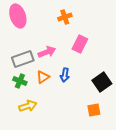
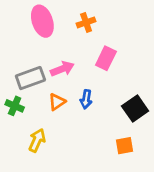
pink ellipse: (18, 16) -> (42, 21), moved
green cross: (20, 81) -> (15, 106), moved
yellow arrow: (28, 106) -> (37, 140), turned -48

